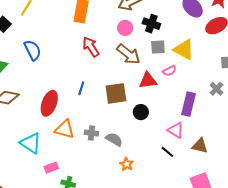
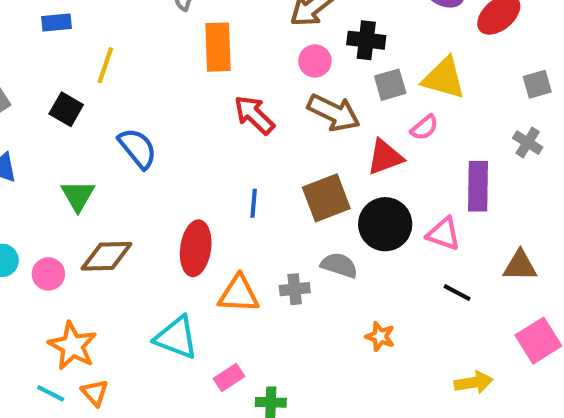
black circle: (141, 112) -> (385, 224), size x1.6
pink triangle: (176, 130) -> (443, 234), moved
gray semicircle: (114, 139) -> (339, 265), moved

